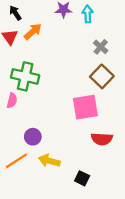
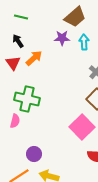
pink square: (85, 107) -> (82, 127), turned -35

